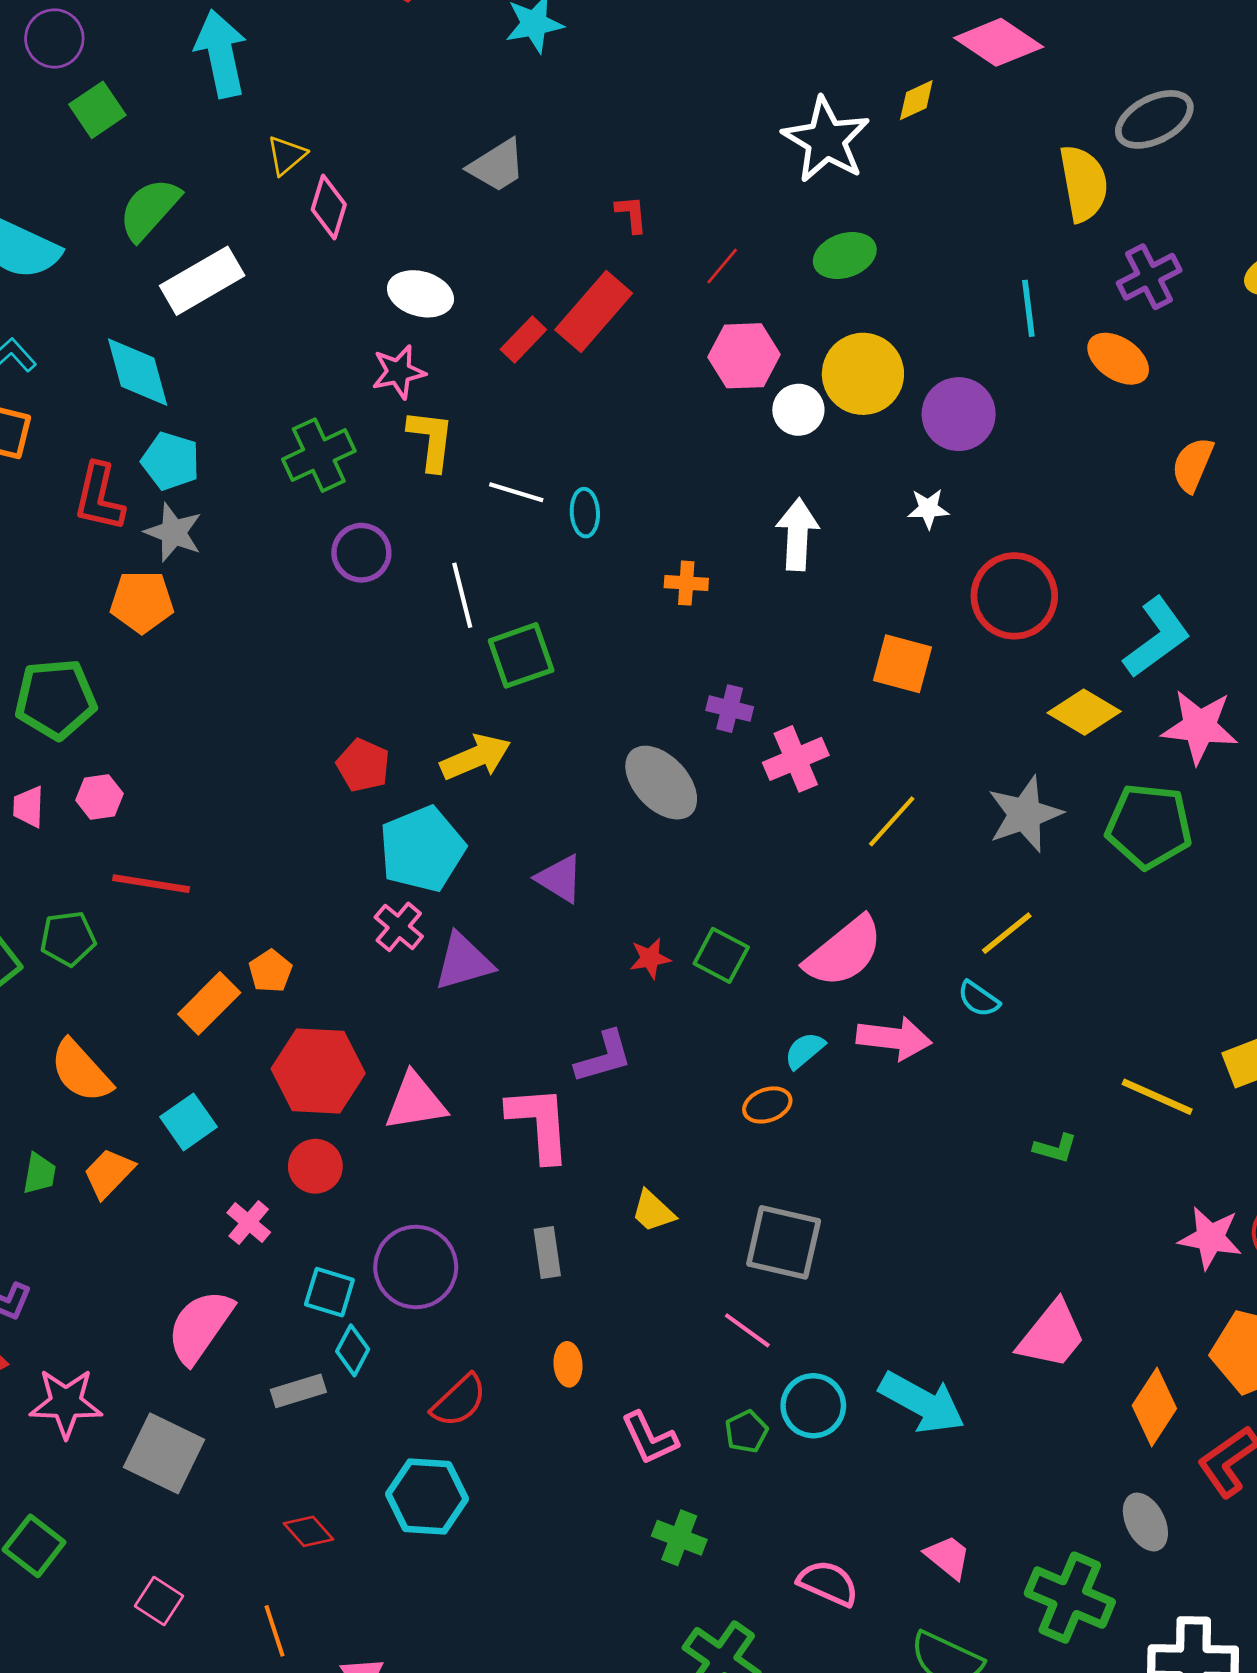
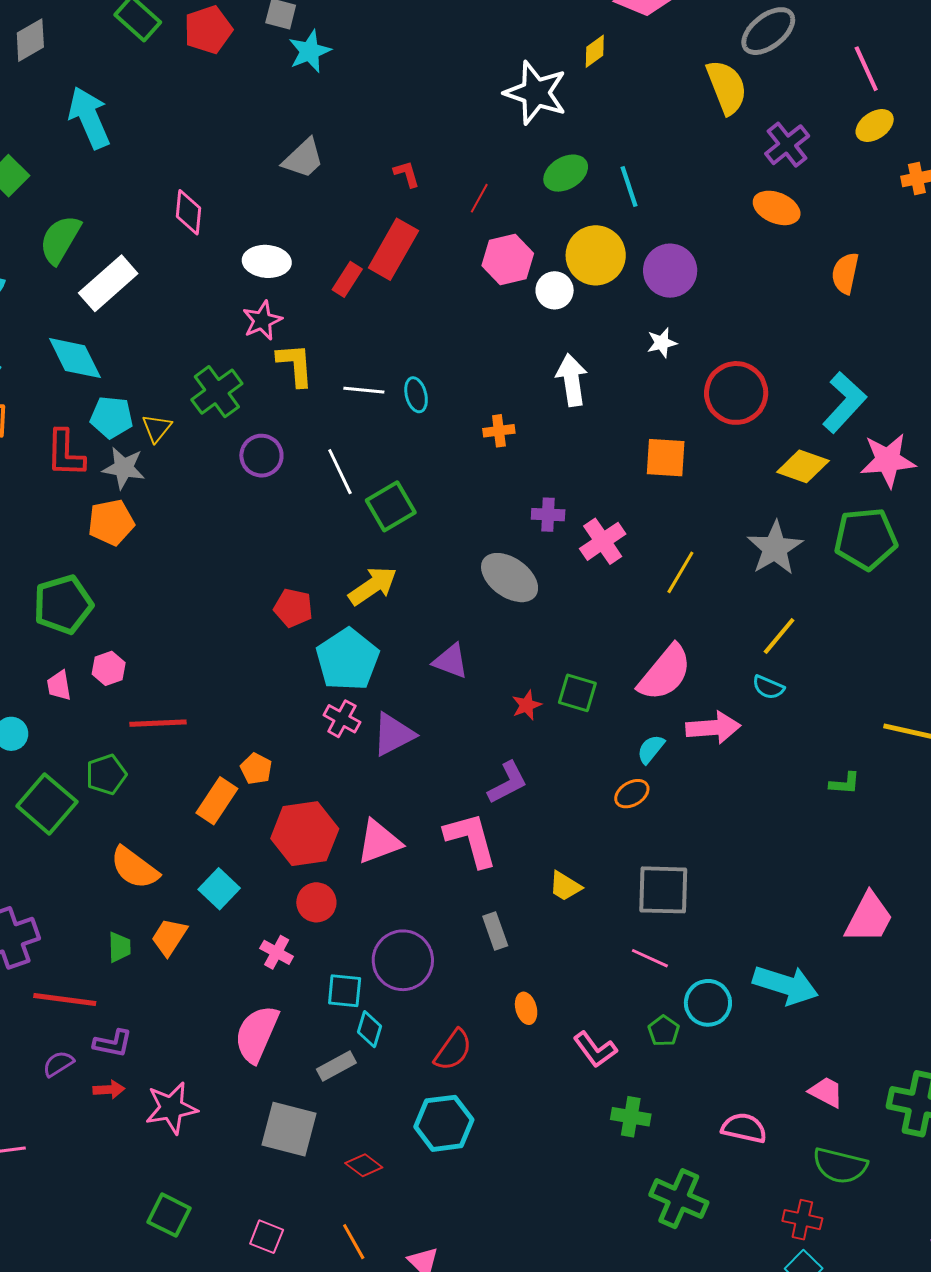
yellow triangle: (286, 155) -> (157, 428), moved
cyan line: (1028, 308) -> (629, 187), moved
gray square: (164, 1453) -> (289, 1129), moved

